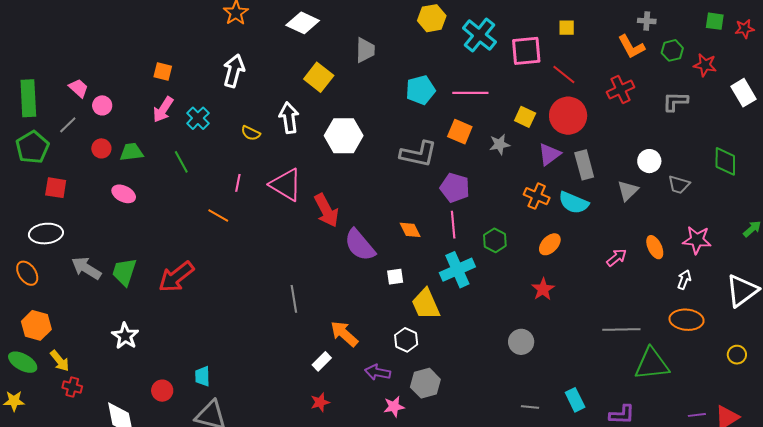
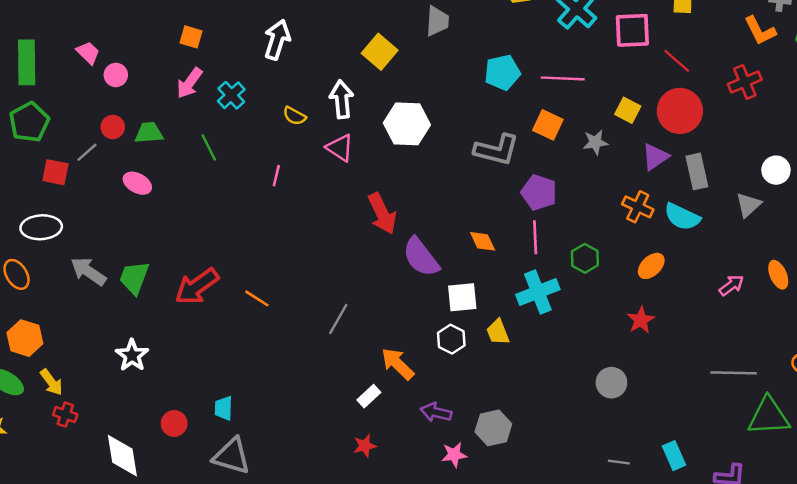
gray line: (68, 125) -> (87, 152), moved
pink triangle: (286, 185) -> (340, 148), moved, size x0.7
orange line: (218, 216) -> (257, 298), moved
white square: (395, 277) -> (462, 297), size x1.5
gray line: (294, 299) -> (338, 319), turned 36
yellow trapezoid: (426, 304) -> (498, 332), size x0.7
white hexagon: (406, 340) -> (451, 339), moved

